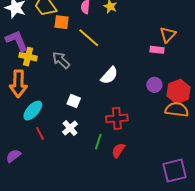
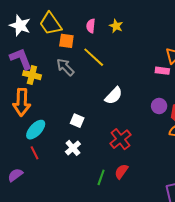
gray arrow: (61, 60) -> (65, 67), moved
red cross: (117, 118) -> (120, 139), turned -35
red line: (40, 133) -> (35, 153), moved
green line: (98, 142) -> (101, 177), moved

